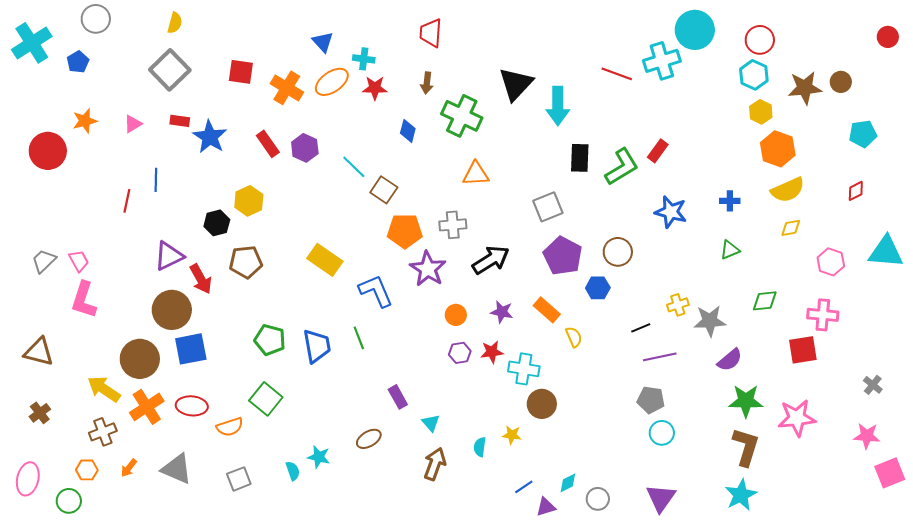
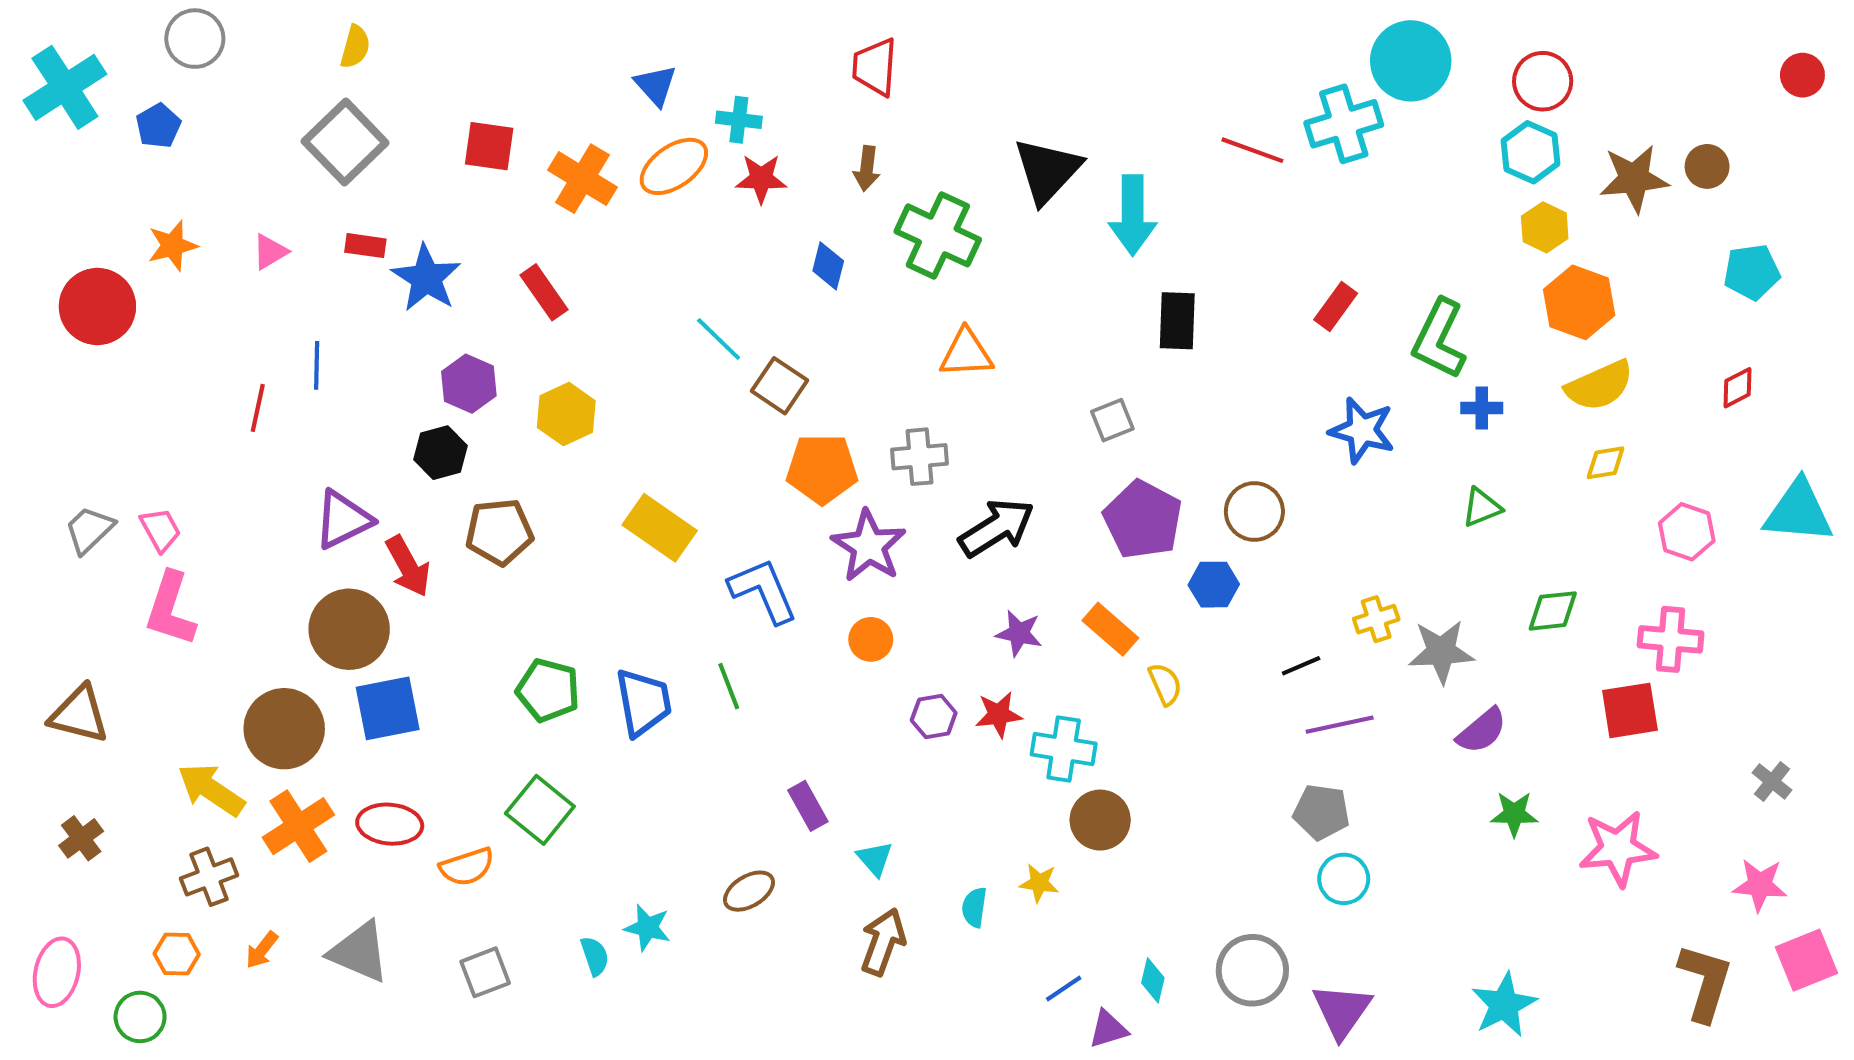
purple hexagon: (305, 148) -> (469, 384), moved
green L-shape: (622, 167) -> (1439, 339), moved, turned 147
yellow hexagon: (249, 201) -> (566, 414), moved
gray square: (548, 207) -> (1112, 420), size x0.7
orange circle: (456, 315) -> (871, 639), moved
green star: (746, 401) -> (1514, 814), size x0.7
brown L-shape: (746, 447) -> (1705, 982), moved
cyan diamond: (568, 483) -> (1153, 980), turned -50
gray circle: (598, 499) -> (1252, 970), moved, size x1.5

